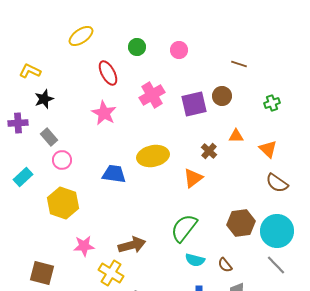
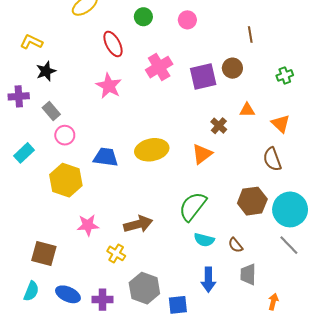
brown line: (239, 64) -> (250, 35), turned 63
yellow ellipse: (153, 156) -> (152, 150), moved
blue trapezoid: (114, 174) -> (106, 157), moved
brown semicircle: (277, 183) -> (272, 159), moved, turned 35
yellow cross: (111, 273) -> (116, 253), size x0.7

